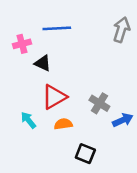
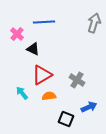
pink cross: (22, 44) -> (17, 34), turned -32
blue arrow: (123, 120) -> (89, 107), moved

